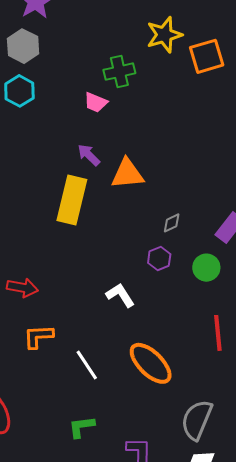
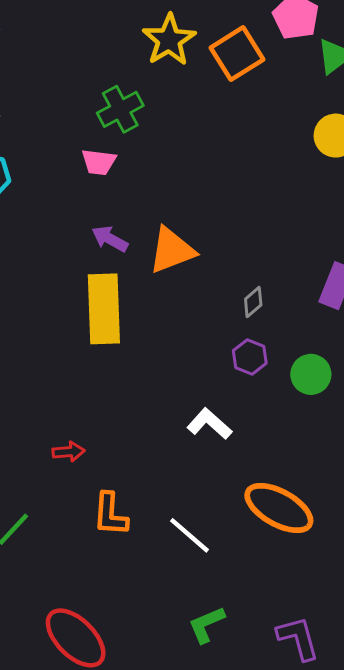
green circle: (206, 268) -> (311, 374), moved
red arrow: (22, 288) -> (69, 452), size x0.7
orange L-shape: (38, 336) -> (110, 514), turned -68

